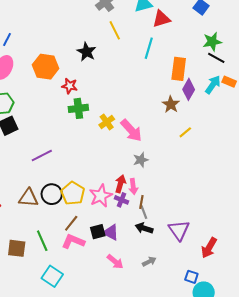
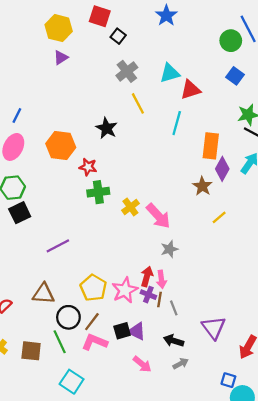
black circle: (52, 194) -> (68, 317), moved
brown line: (141, 202) -> (159, 300), moved
black arrow: (144, 228) -> (174, 341), moved

